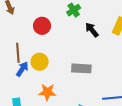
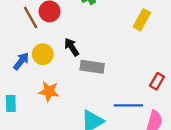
black arrow: (92, 30) -> (72, 47), moved
brown line: (18, 53) -> (31, 17), moved, turned -30

